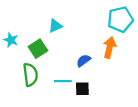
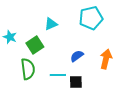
cyan pentagon: (120, 19) -> (91, 18), moved
orange arrow: (110, 48) -> (106, 59), moved

